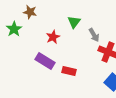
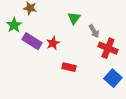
red star: (53, 37) -> (53, 43), moved
purple rectangle: (45, 61) -> (32, 41), moved

